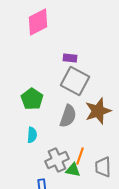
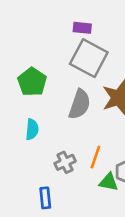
gray cross: (57, 160) -> (65, 162), size x0.7
green triangle: (73, 170) -> (109, 182), moved

